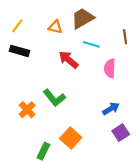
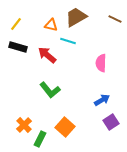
brown line: (125, 37) -> (115, 19), moved, turned -56
cyan line: (91, 44) -> (68, 41), moved
red arrow: (68, 60) -> (47, 55), moved
orange cross: (27, 110) -> (24, 125), moved

